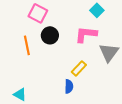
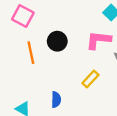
pink square: (38, 13) -> (23, 16), moved
blue semicircle: (69, 86) -> (56, 100), moved

